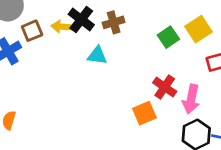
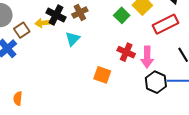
cyan triangle: (97, 55) -> (73, 39), turned -42
orange square: (144, 113) -> (102, 75), moved, turned -36

